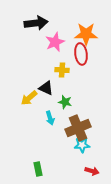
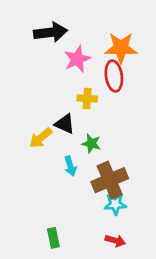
red arrow: (92, 171) -> (115, 241), moved

